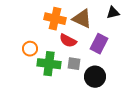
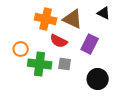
black triangle: (113, 13) -> (104, 13), turned 40
black circle: (95, 77) -> (98, 79), moved

